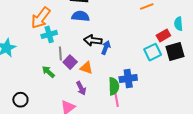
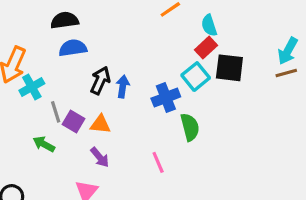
cyan semicircle: (178, 24) -> (209, 25), moved
black arrow: (93, 40) -> (100, 80), turned 120
black square: (175, 52) -> (229, 68), turned 36
blue cross: (128, 78) -> (166, 98), moved
green semicircle: (114, 86) -> (190, 127), moved

